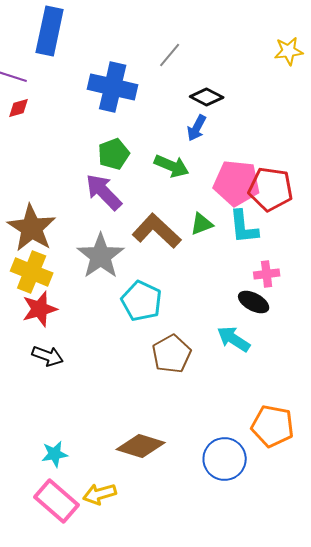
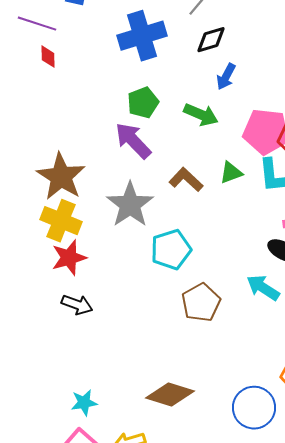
blue cross: (113, 87) -> (142, 36), turned -30
black diamond: (207, 97) -> (211, 40), moved, turned -44
red diamond: (19, 108) -> (48, 57), turned -75
brown L-shape: (157, 231) -> (186, 180), size x0.7
cyan pentagon: (142, 301) -> (171, 250), turned 30

